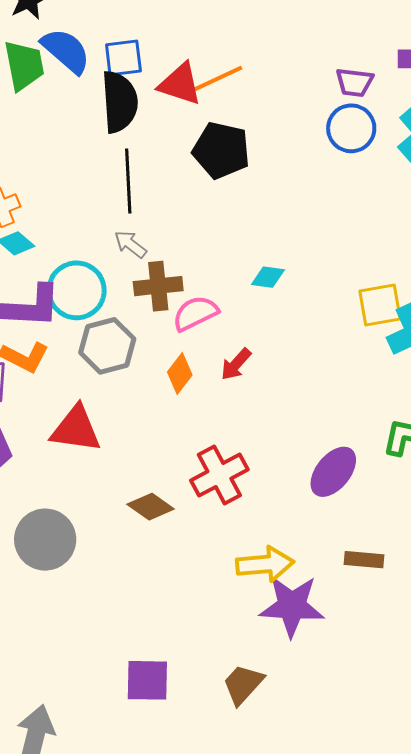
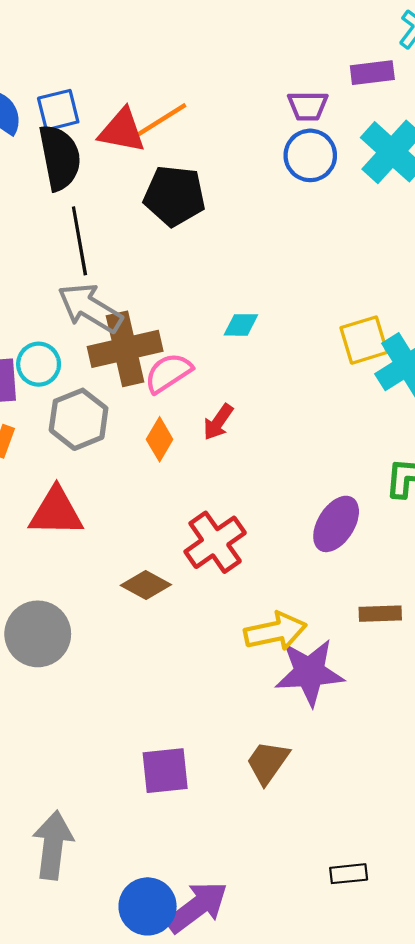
gray arrow: (130, 244) -> (90, 308), size x1.8
brown cross: (158, 286) -> (125, 349), size x1.4
cyan circle: (77, 290) -> (39, 364), size x0.7

